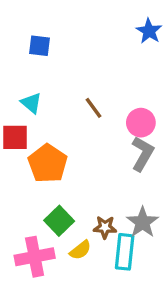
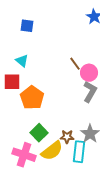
brown line: (93, 108) -> (75, 64), moved
yellow semicircle: (80, 250) -> (52, 151), size x1.6
pink cross: (35, 257) -> (24, 155), turned 30

